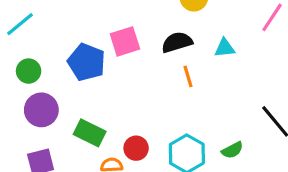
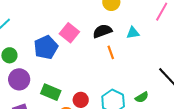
pink square: (125, 41) -> (69, 33), turned -30
blue pentagon: (86, 62) -> (46, 47), turned 30

